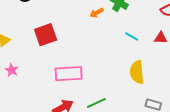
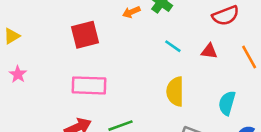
red square: (46, 35) -> (85, 35), moved

